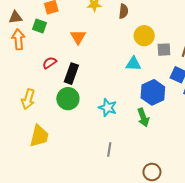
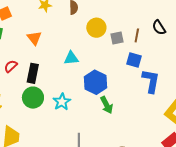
cyan triangle: (133, 64) -> (71, 58), moved
blue hexagon: (153, 92) -> (96, 82), moved
cyan star: (108, 108) -> (62, 102), moved, turned 30

